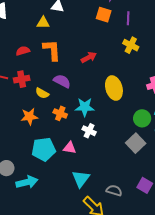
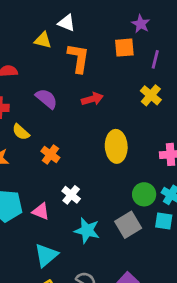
orange square: (104, 15) -> (124, 48), turned -35
orange L-shape: (52, 50) -> (78, 58), moved
purple semicircle: (62, 81) -> (46, 99), moved
cyan star: (85, 107) -> (87, 231), moved
orange cross: (60, 113) -> (50, 154), moved

